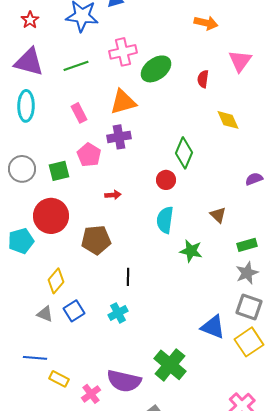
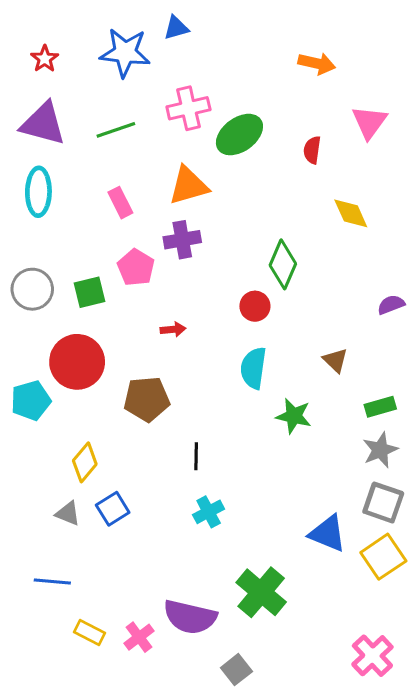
cyan cross: (118, 313) -> (209, 512), moved
yellow rectangle: (59, 379) -> (89, 632), moved

